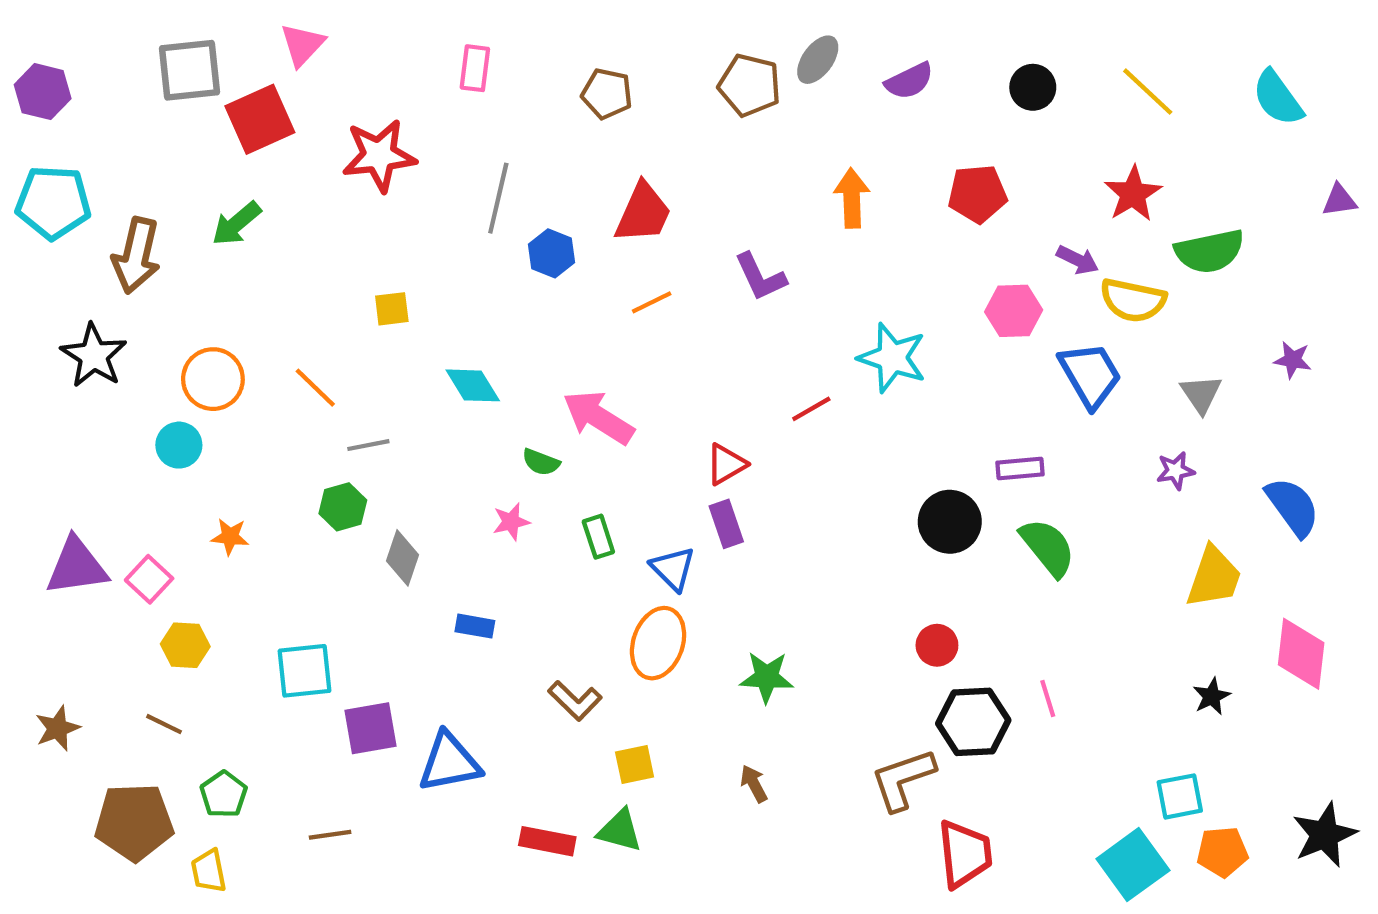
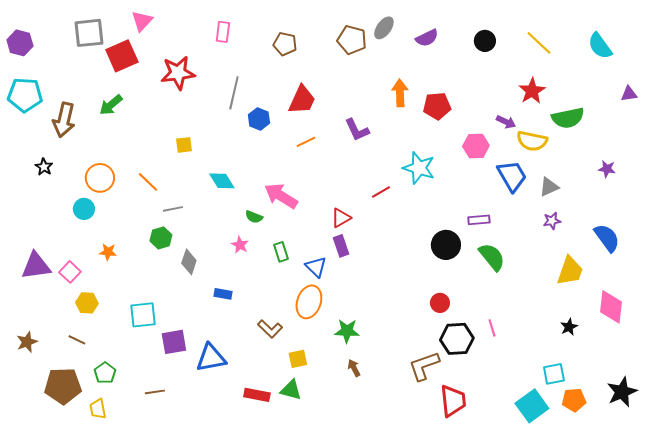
red pentagon: (977, 194) -> (437, 106), moved
black star: (94, 356) -> (44, 167), size x0.6
gray triangle: (1201, 394) -> (549, 187), moved, turned 40
pink star: (511, 522) -> (240, 245), turned -30
green star: (767, 677) -> (347, 331), moved

